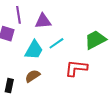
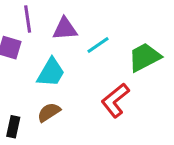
cyan line: (56, 43) -> (98, 45), moved
red L-shape: (76, 68) -> (115, 100), turned -45

